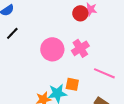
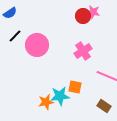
pink circle: (52, 49) -> (37, 45), moved

